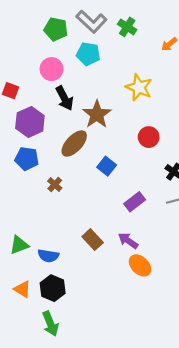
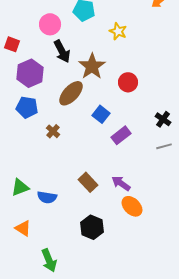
yellow star: (139, 87) -> (118, 31), moved, size x0.7
red circle: (149, 137) -> (128, 82), moved
purple rectangle: (135, 202) -> (121, 135), moved
black hexagon: (53, 288) -> (92, 227), moved

